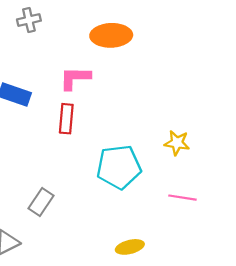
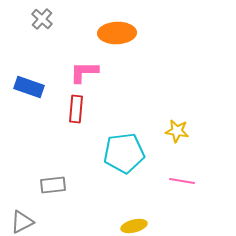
gray cross: (29, 20) -> (42, 19), turned -35
gray rectangle: (41, 202) -> (53, 185), turned 50

